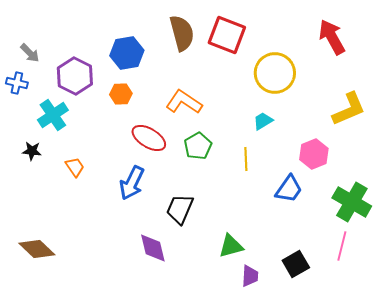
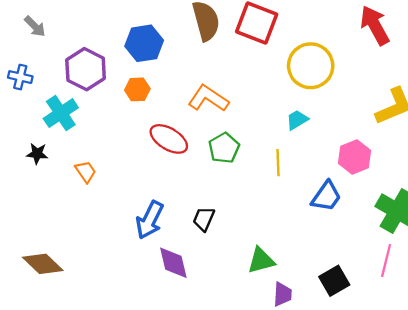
gray arrow: (30, 53) -> (35, 26), moved
blue arrow: (132, 183) -> (150, 220), moved
black trapezoid: (180, 209) -> (204, 219), size x0.7

